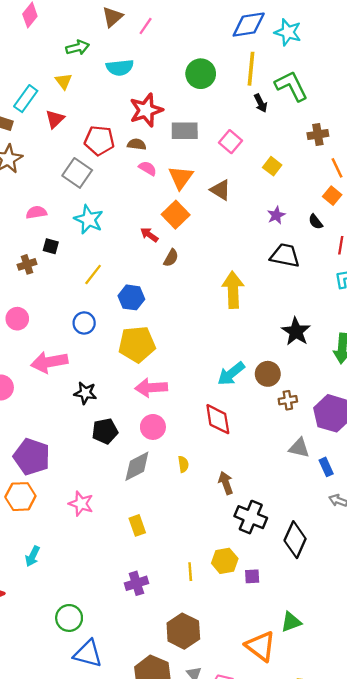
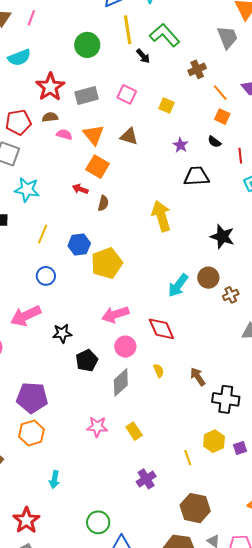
yellow pentagon: (137, 344) -> (107, 263), moved
red diamond: (218, 419) -> (161, 329), moved
pink star: (81, 504) -> (97, 427), moved

